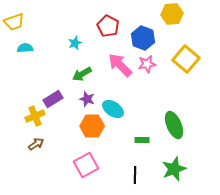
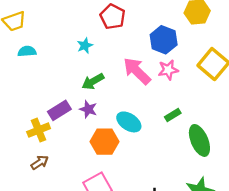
red pentagon: (108, 26) -> (113, 17), moved
purple star: (87, 99) -> (88, 109), moved
green rectangle: (142, 140) -> (173, 115), moved, turned -32

